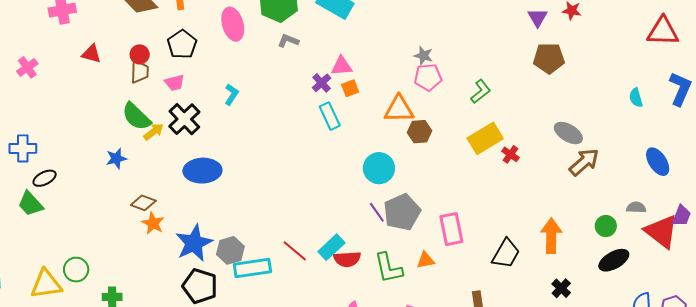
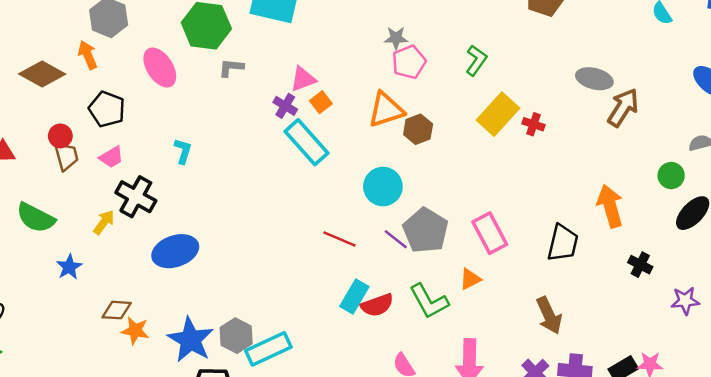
cyan rectangle: (330, 116) -> (306, 142), size x1.4
green semicircle: (136, 117) -> (36, 218), moved
red line: (295, 251) -> (339, 239), moved

